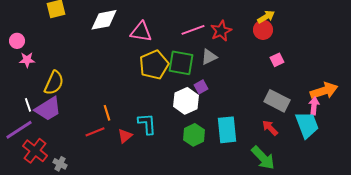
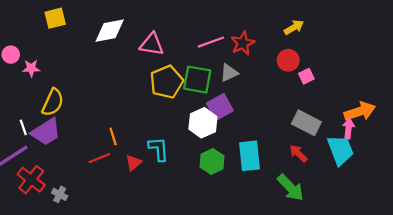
red circle: (263, 30) -> (288, 60), moved
pink star: (27, 60) -> (31, 68), moved
purple square: (201, 87) -> (220, 107), size x1.6

